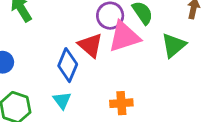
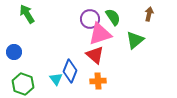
red triangle: (90, 45) -> (95, 55), moved
blue diamond: (68, 65) -> (70, 71), moved

